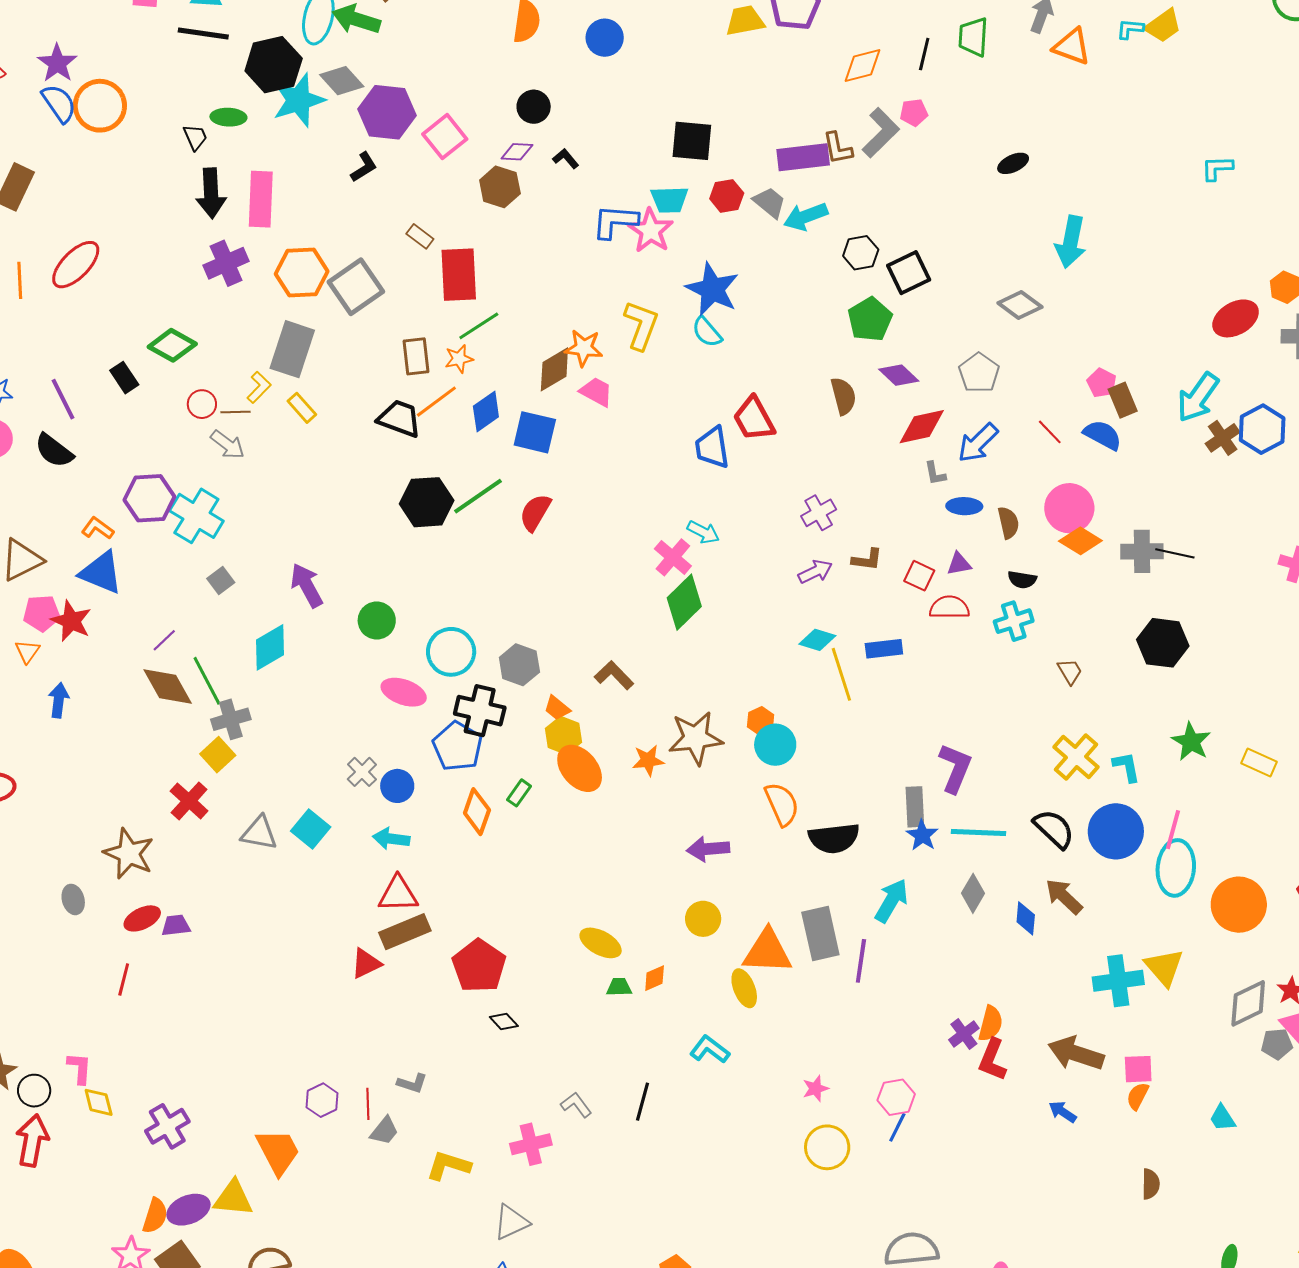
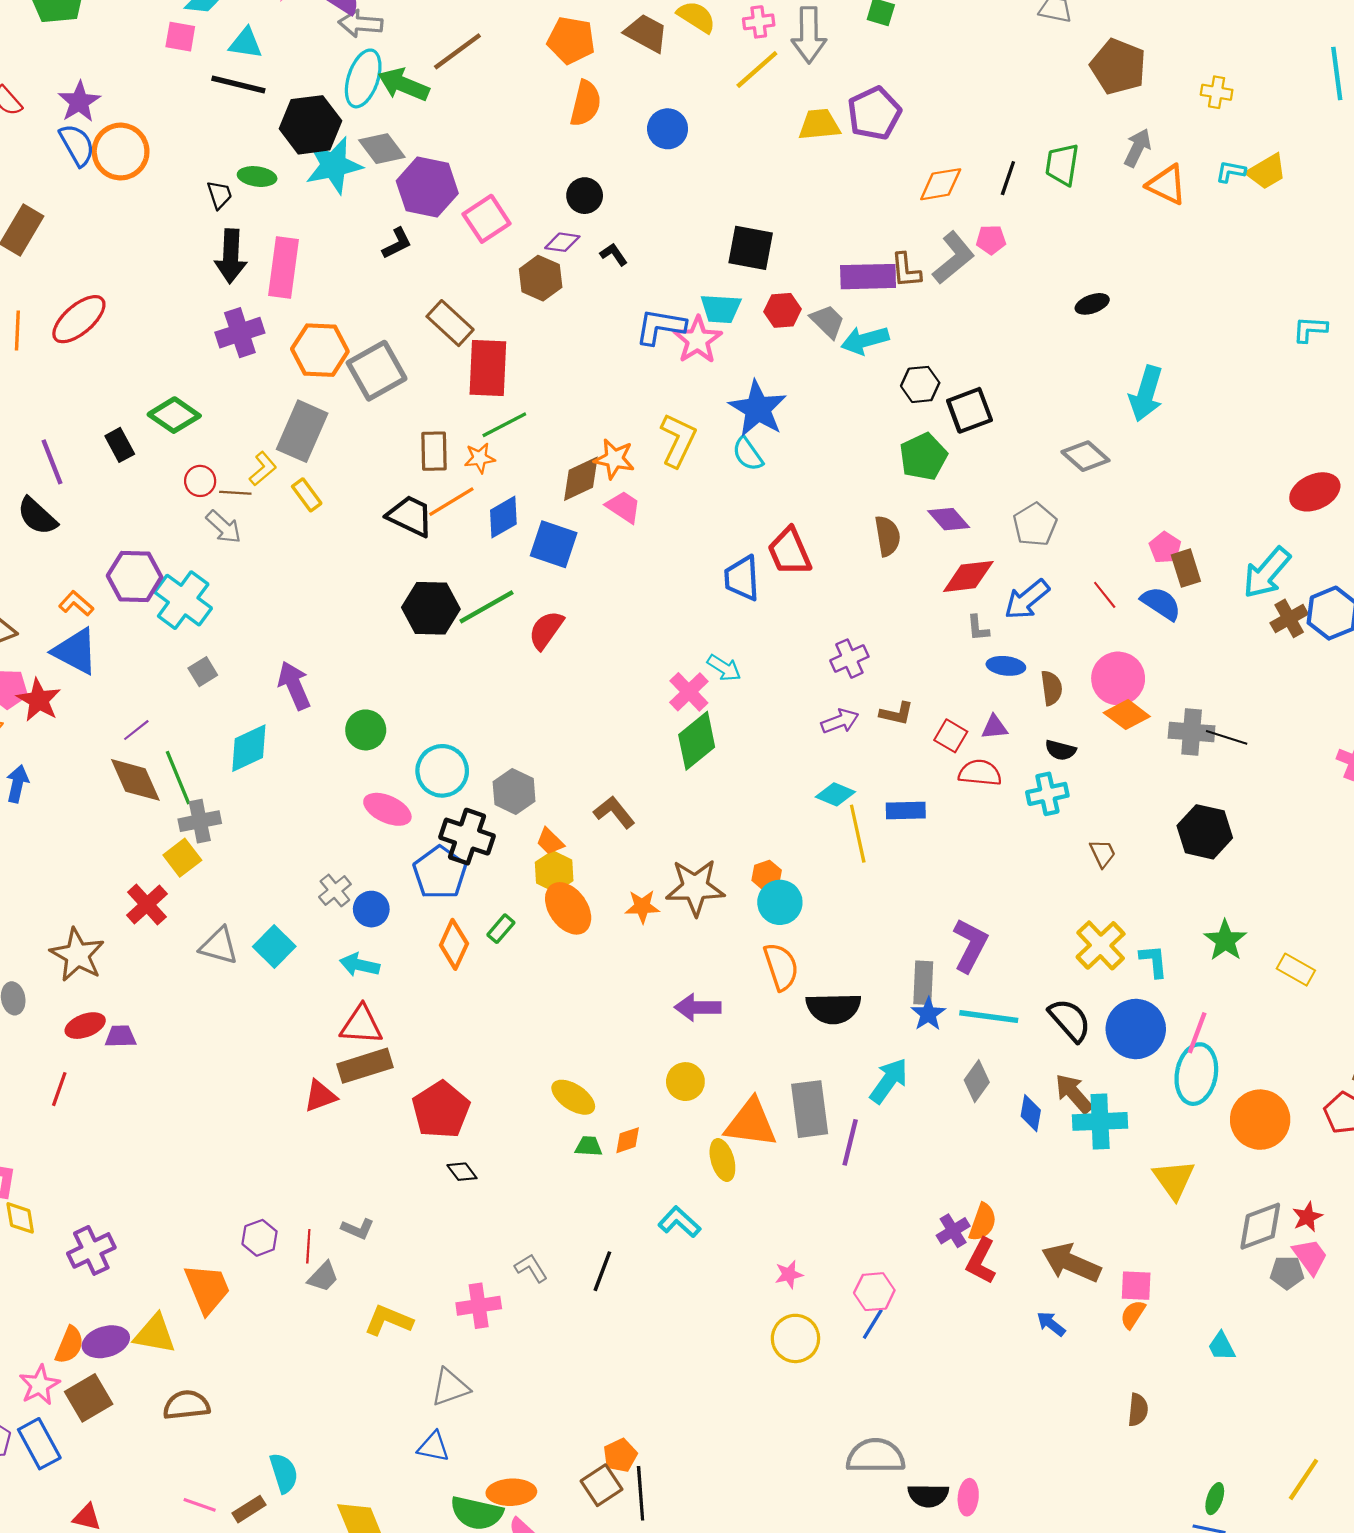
brown rectangle: (420, 236) -> (450, 323), size x1.6
cyan cross: (1118, 981) -> (1100, 1121), moved

